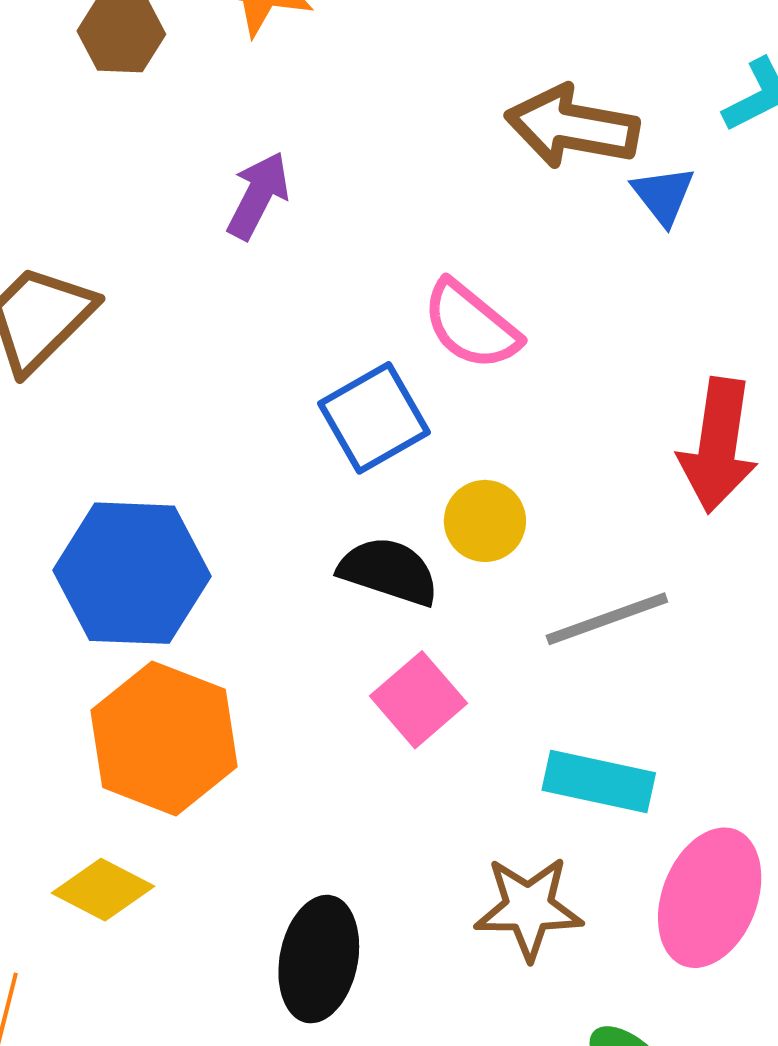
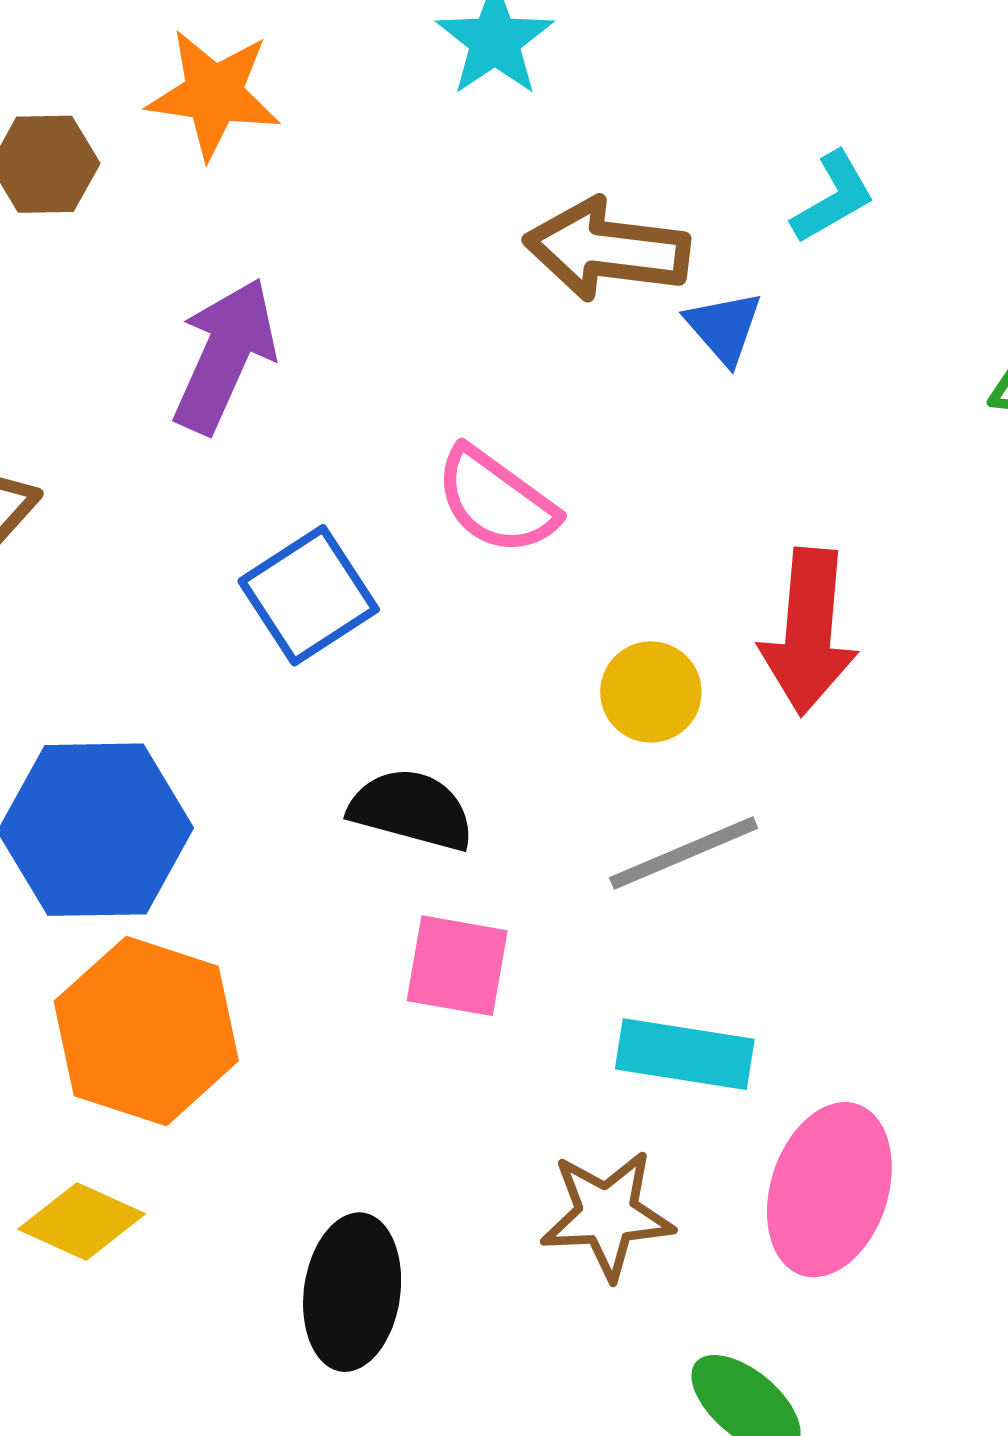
purple arrow: (258, 196) -> (225, 356), size x1.4
blue square: (374, 418) -> (309, 595), moved
yellow circle: (485, 521) -> (651, 692), moved
pink square: (419, 700) -> (457, 966), turned -36

